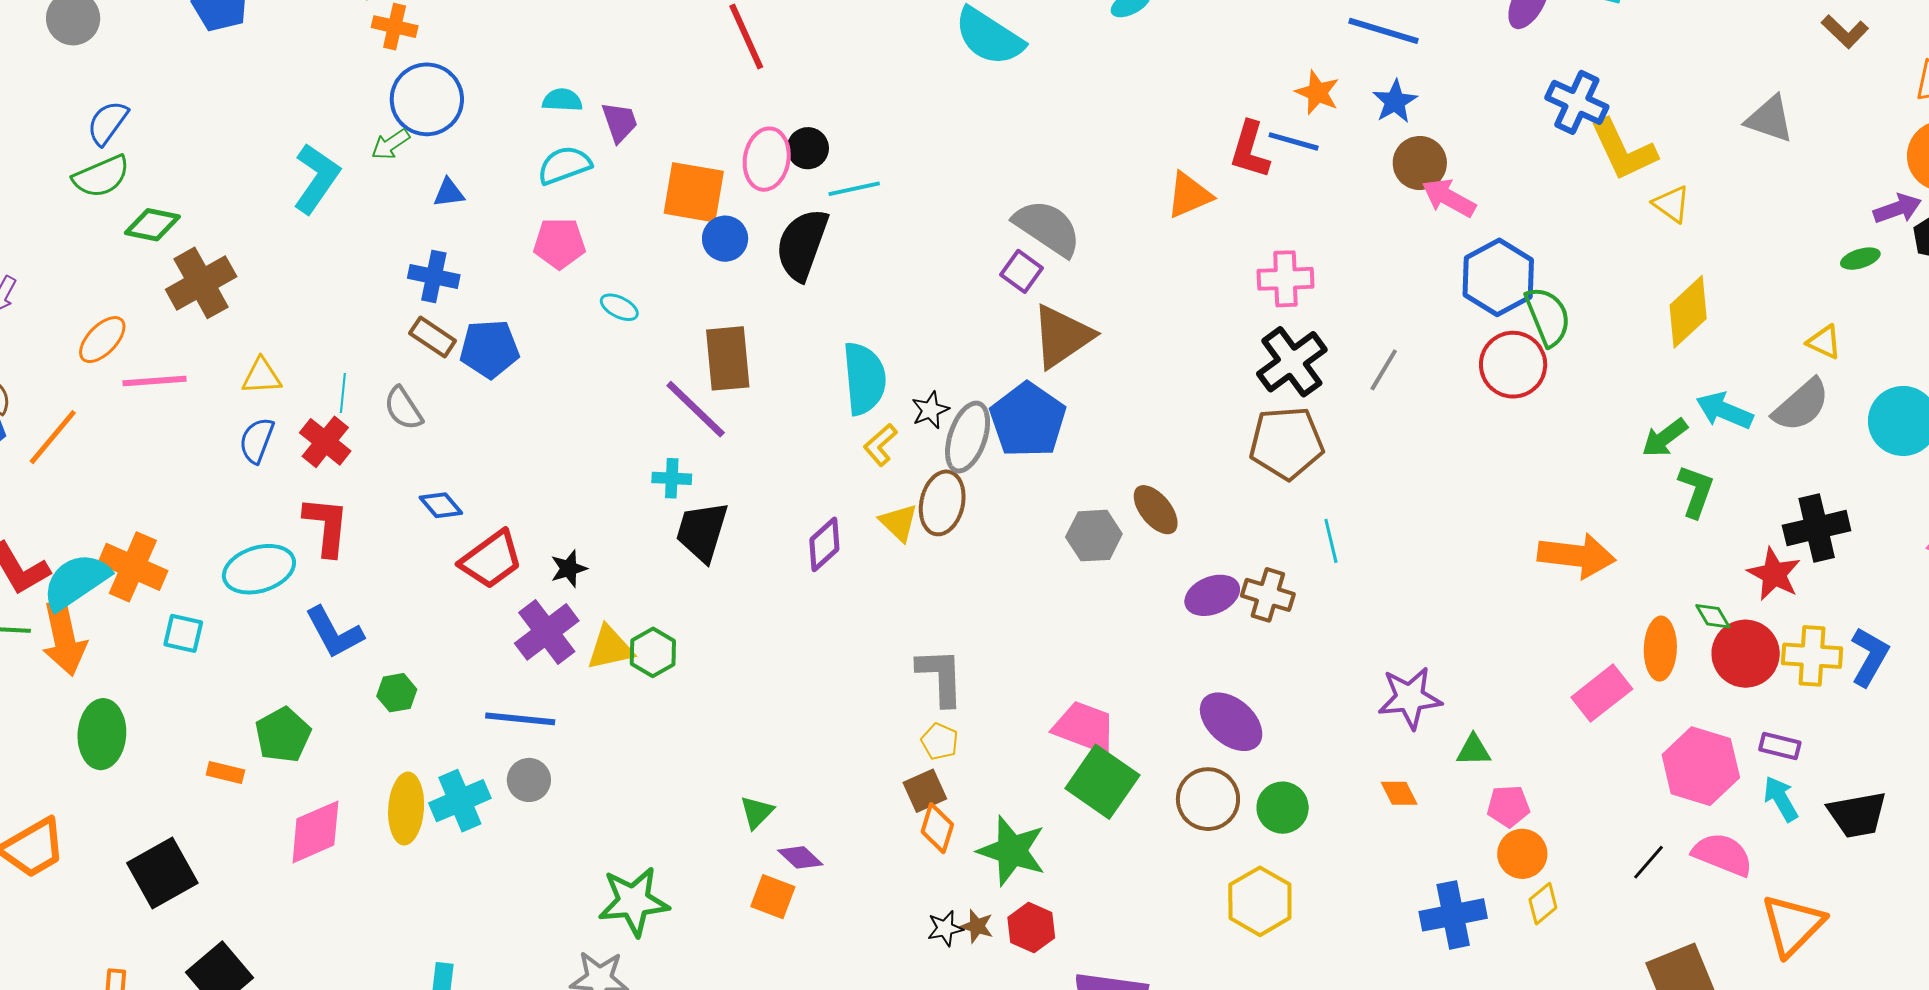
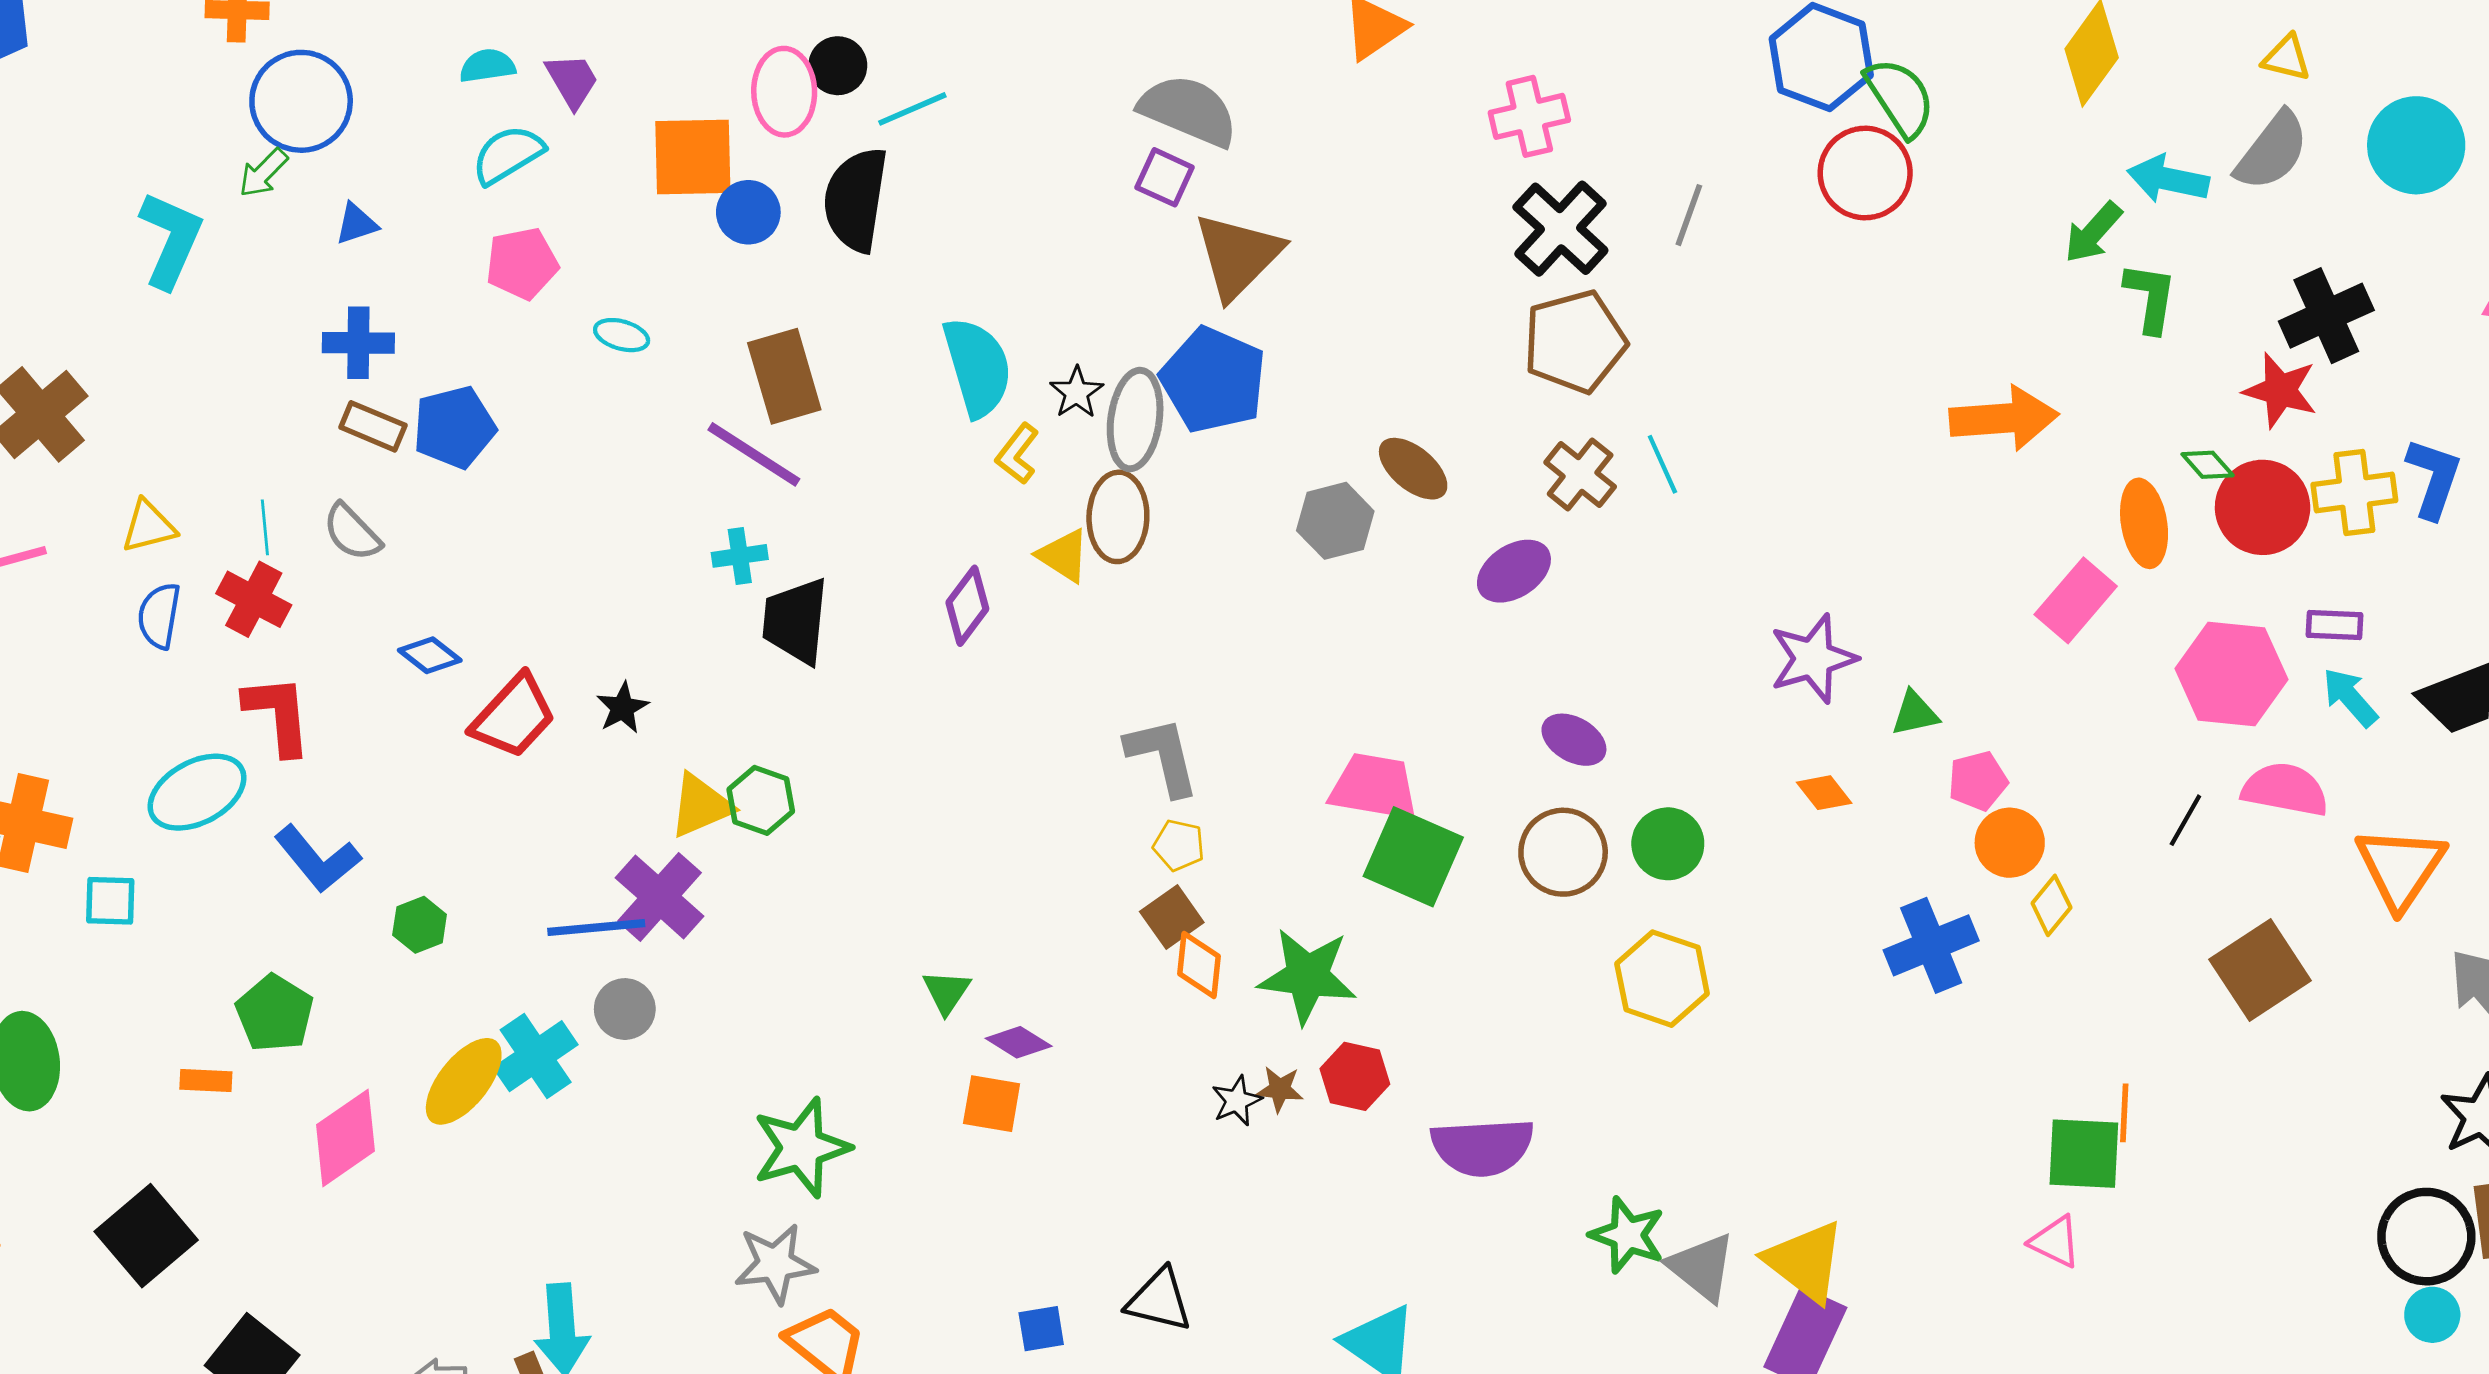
brown cross: (1268, 595) -> (1580, 475), moved, turned 33
purple cross: (547, 632) -> (660, 897), moved
purple ellipse: (1231, 722) -> (1574, 740), size x0.7
yellow ellipse: (406, 809) -> (464, 1081), turned 46

